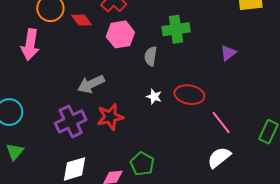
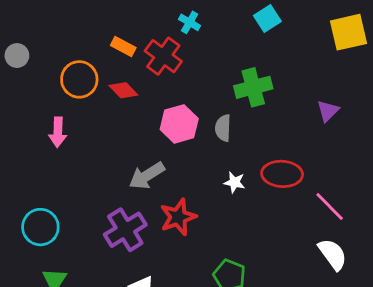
pink hexagon: (120, 34) -> (179, 124), moved
pink arrow: (30, 45) -> (58, 132), size x0.7
white semicircle: (219, 157) -> (333, 254), turned 100

